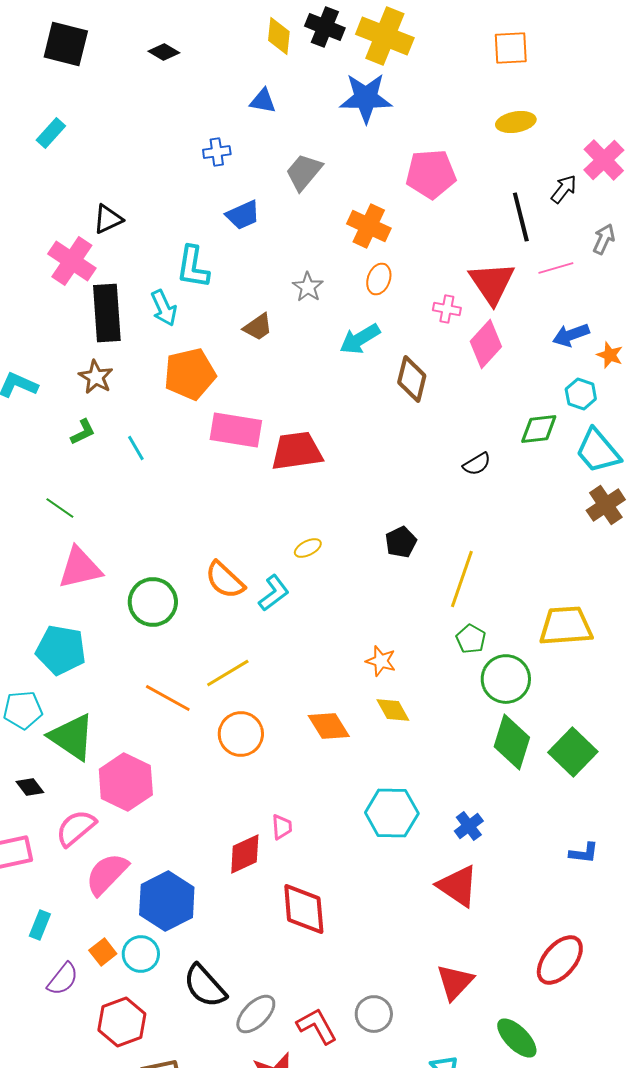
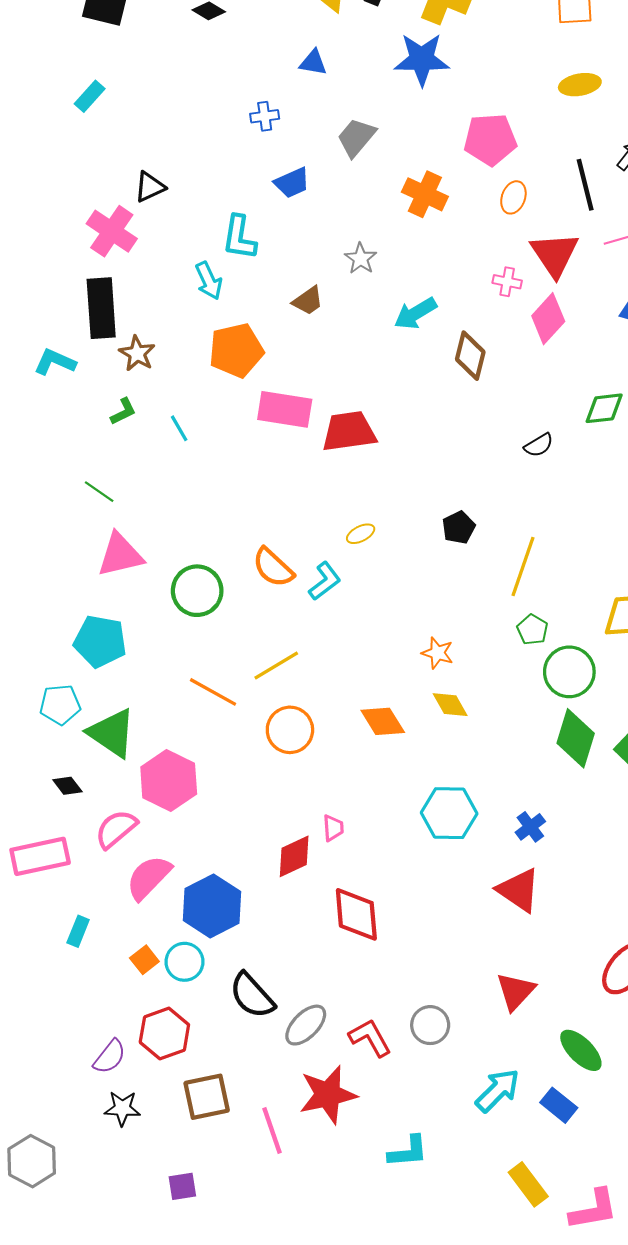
orange ellipse: (379, 279) -> (513, 197), moved
black rectangle: (107, 313) -> (101, 308), moved
purple semicircle: (63, 979) -> (110, 1057), moved

